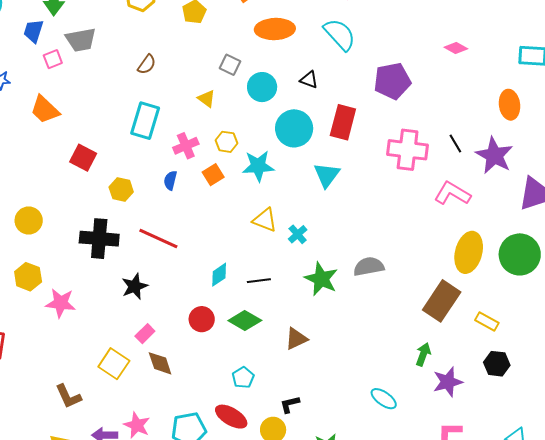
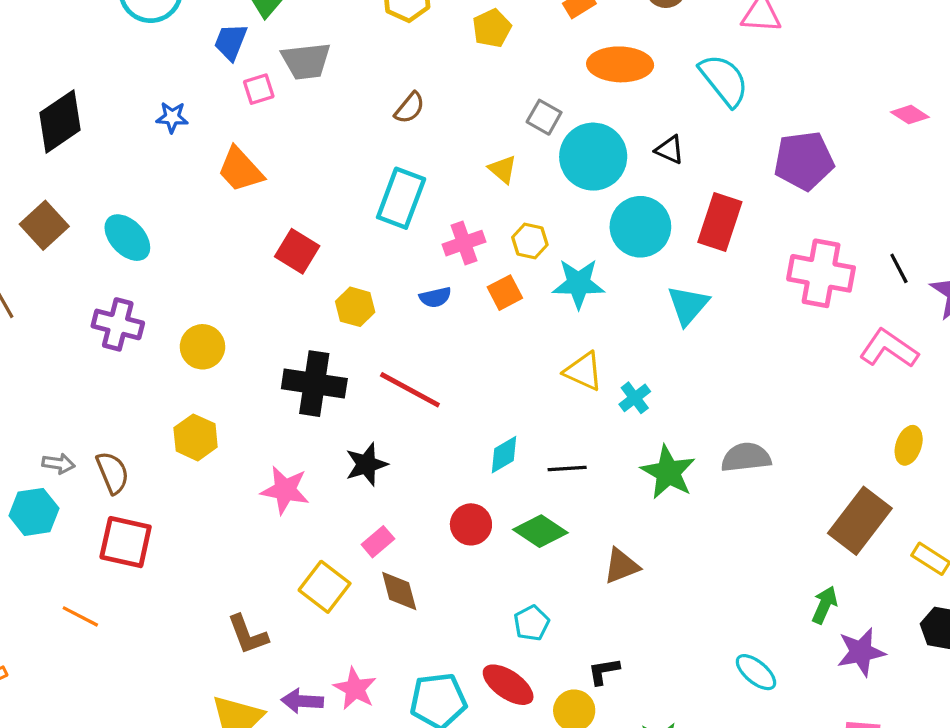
cyan circle: (262, 87) -> (593, 157), size x1.4
blue semicircle: (170, 180) -> (435, 297), turned -120
yellow ellipse: (469, 252) -> (909, 445), size x0.6
pink star: (61, 303) -> (285, 490), moved

